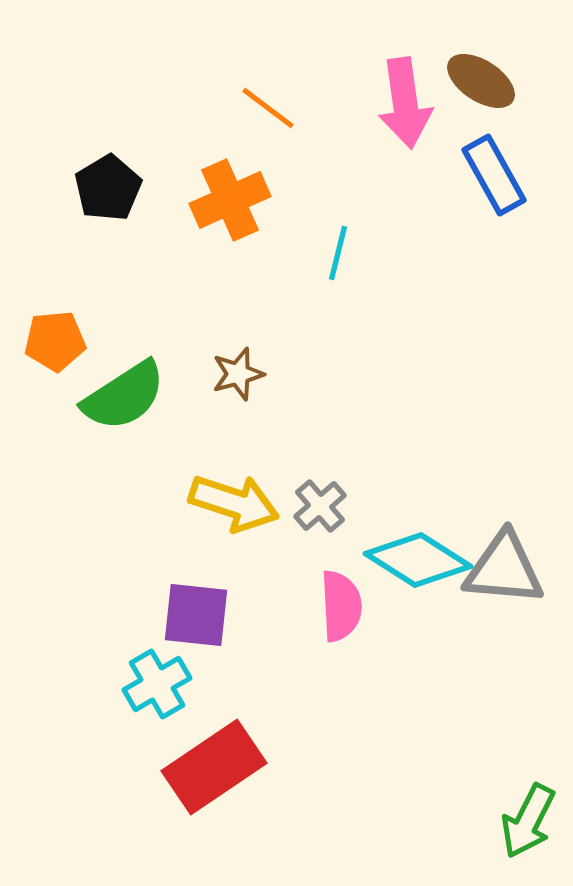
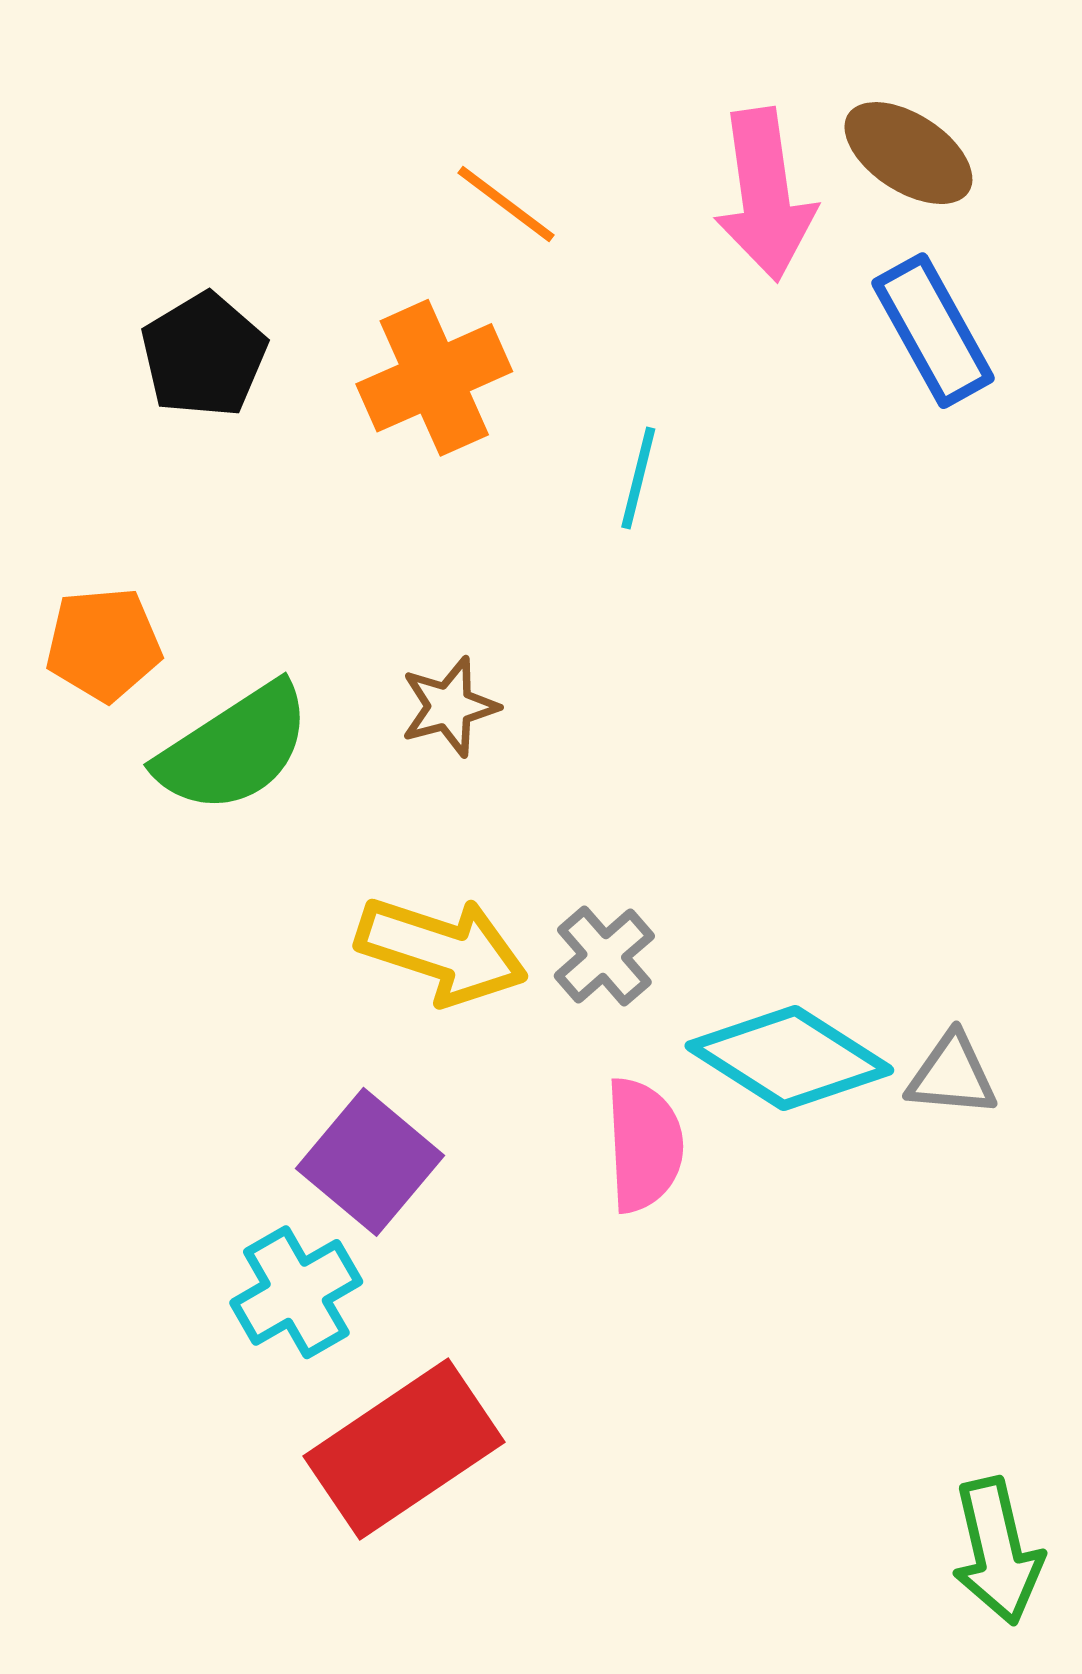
gray triangle: (504, 569) -> (952, 1075), size x0.6
purple square: (196, 615) -> (370, 1162), turned 34
green arrow: (528, 821) -> (997, 1551), turned -40

